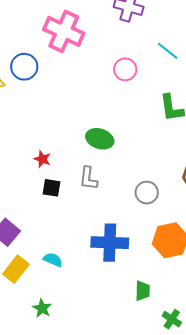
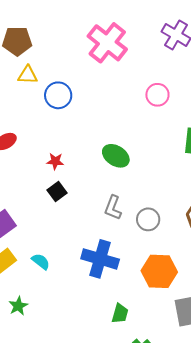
blue circle: (24, 67) -> (58, 95), moved
red star: (42, 159) -> (55, 161), turned -30
gray L-shape: (88, 178) -> (113, 208), moved
black square: (51, 188) -> (57, 191), turned 30

